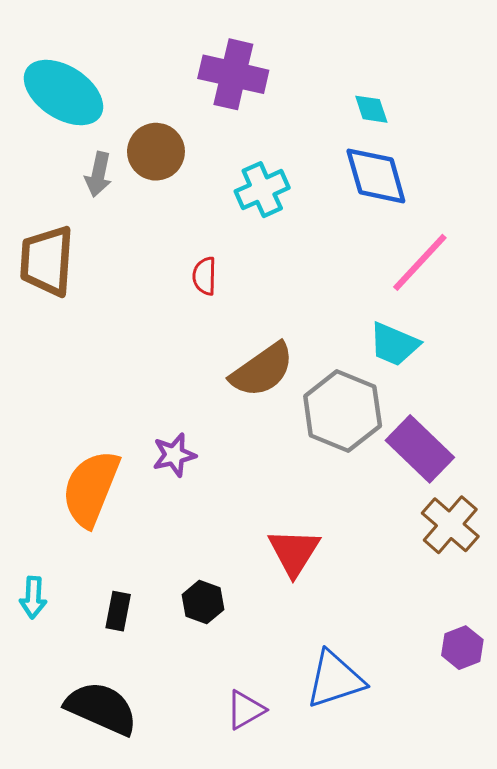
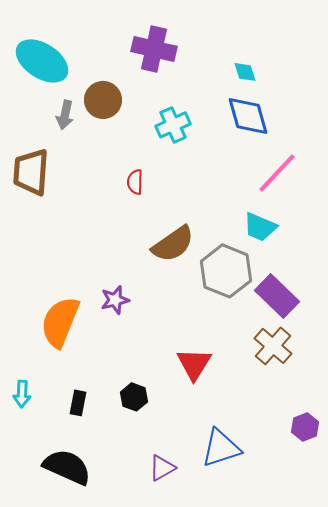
brown cross: (450, 525) -> (273, 346), moved

